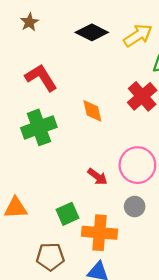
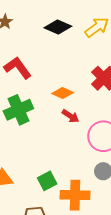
orange diamond: (92, 111) -> (63, 93), turned -50
red arrow: (97, 177) -> (70, 116), moved

